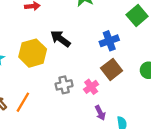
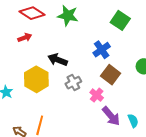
gray cross: (64, 85) -> (73, 83), moved
purple arrow: (100, 113) -> (111, 116), size x1.5

